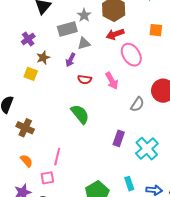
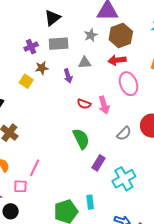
gray rectangle: (67, 29) -> (59, 44), moved
purple arrow: (70, 60) -> (68, 76), turned -56
red semicircle: (85, 80) -> (84, 104), moved
green semicircle: (80, 114) -> (81, 139), moved
cyan rectangle: (129, 184) -> (90, 202), moved

